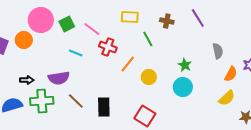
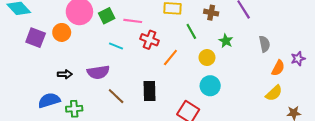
pink line: (92, 29) -> (133, 21), turned -30
green star: (185, 65) -> (226, 41), moved
yellow circle: (149, 77) -> (207, 58), moved
cyan circle: (183, 87) -> (210, 86), moved
green cross: (42, 101) -> (74, 109), moved, size x0.7
black rectangle: (104, 107) -> (149, 91), moved

